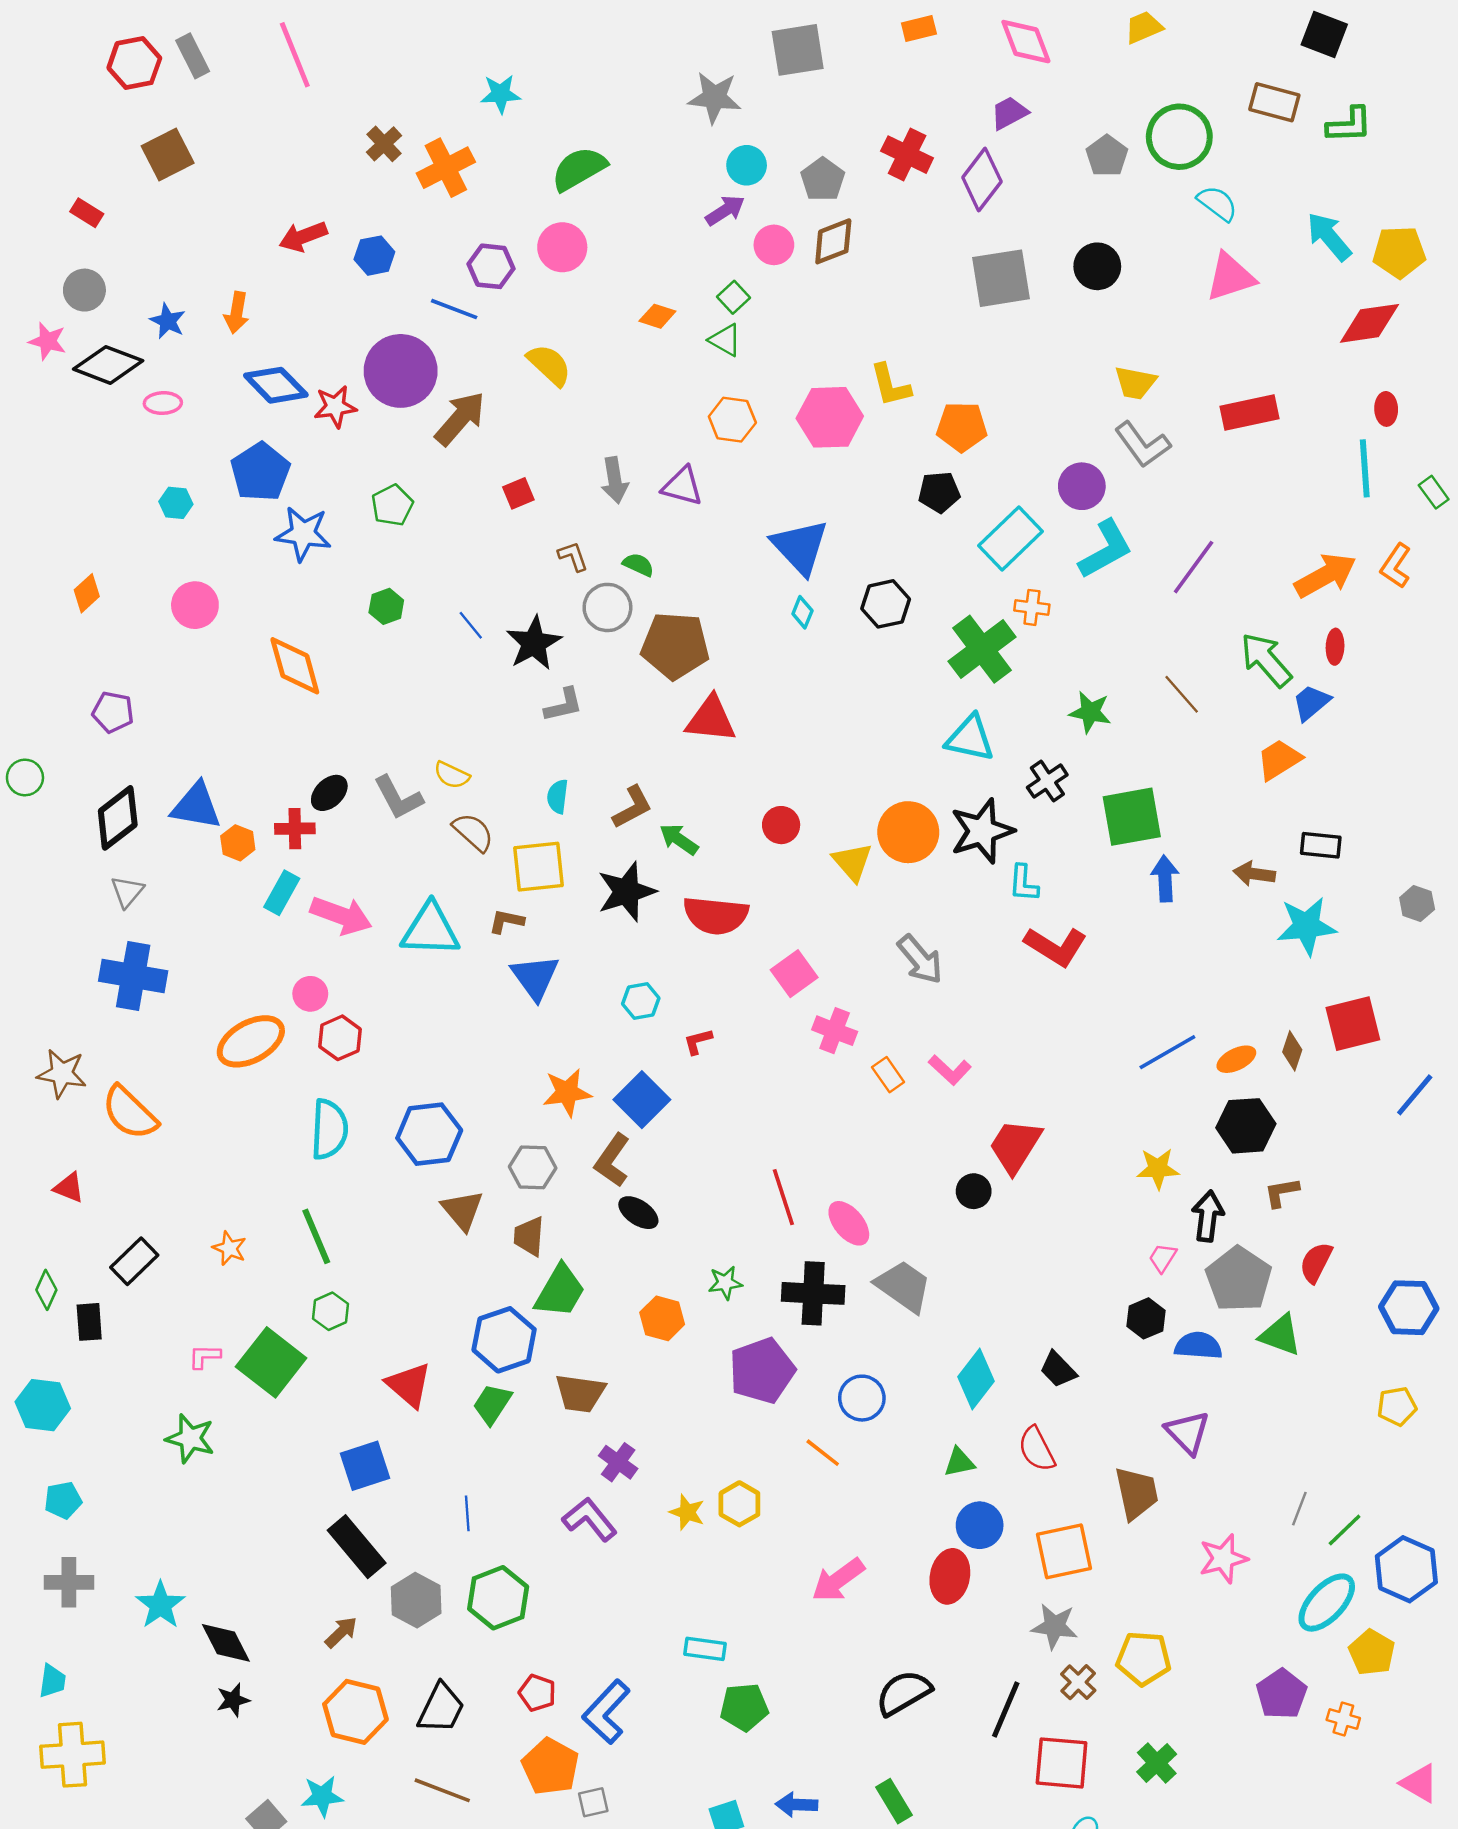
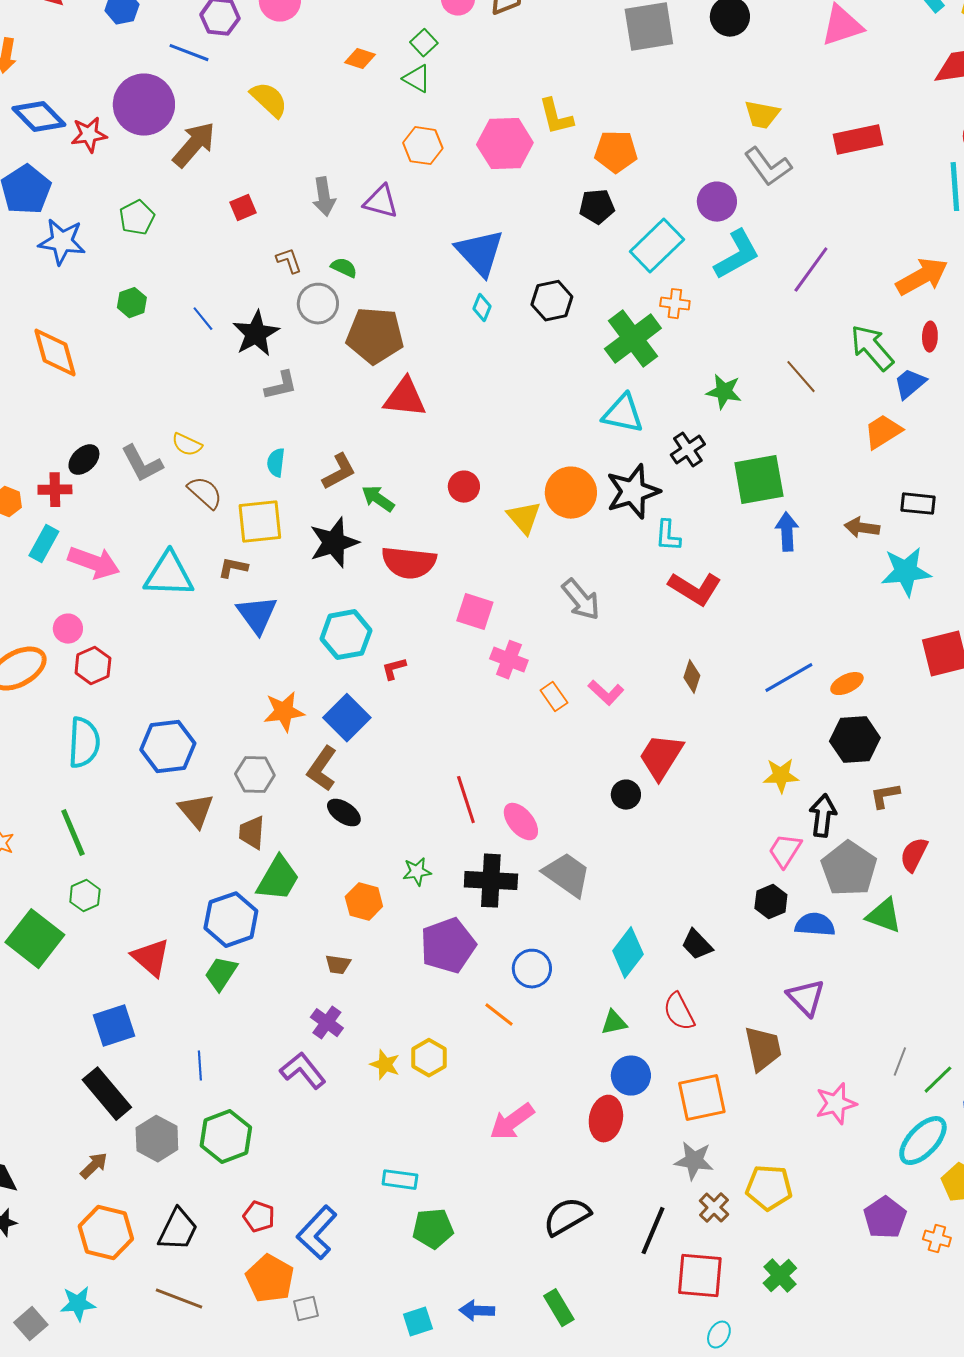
pink square: (794, 974) -> (475, 612), turned -36
cyan hexagon: (641, 1001) -> (346, 635), size x1.6
brown diamond: (1292, 1051) -> (692, 677), moved
pink trapezoid: (1163, 1258) -> (785, 851), size x1.4
brown trapezoid: (580, 1393) -> (338, 965), moved, size x0.6

